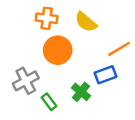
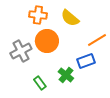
gray cross: (26, 81) -> (21, 51), moved

